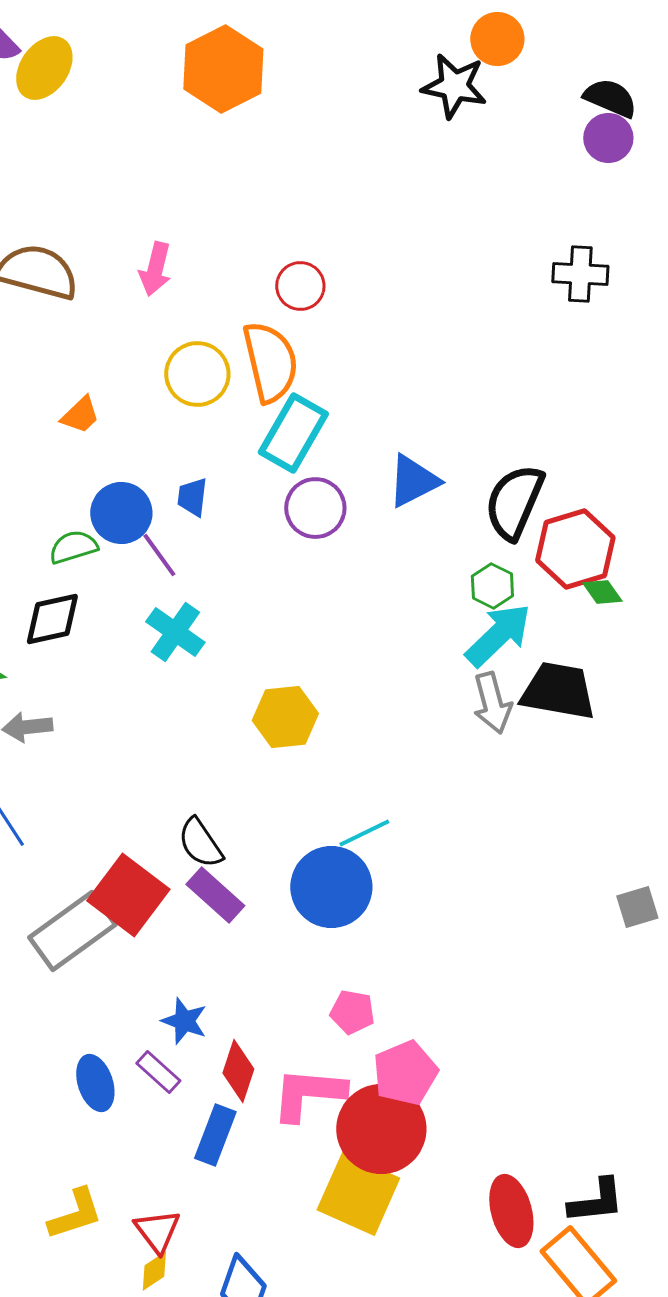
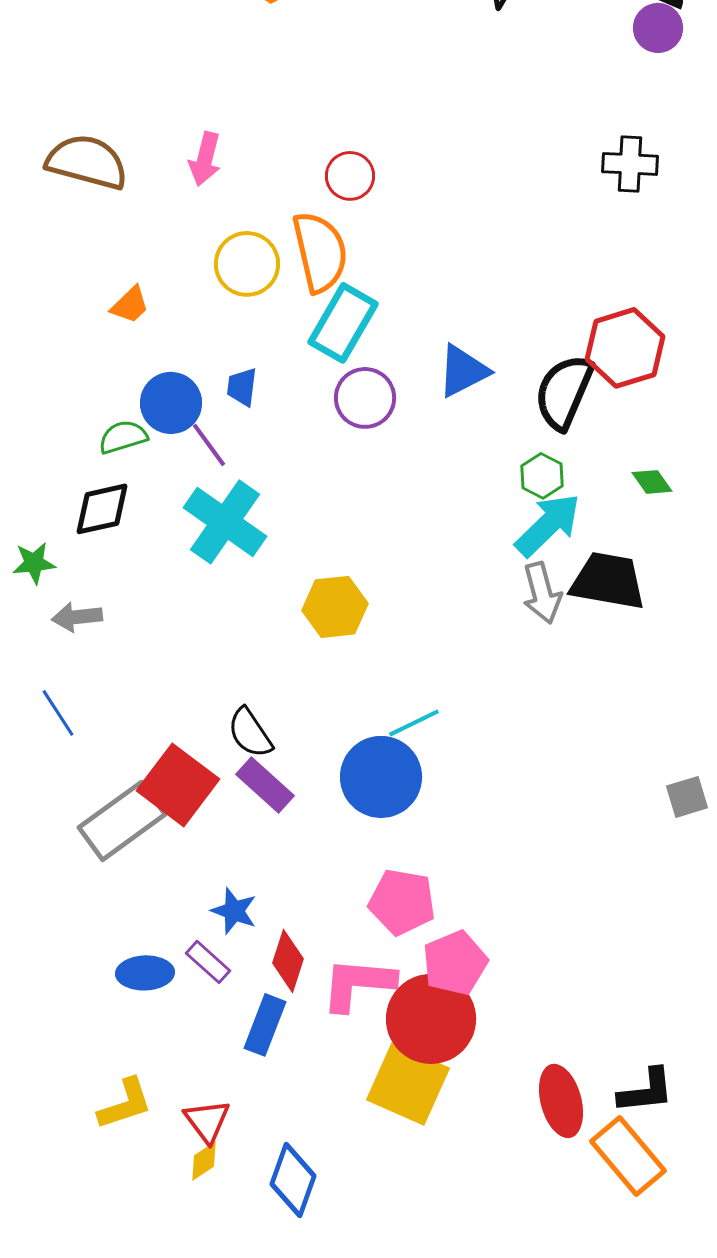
red hexagon: (575, 549) -> (625, 348), moved
cyan cross: (175, 632) -> (225, 522), size x1.4
pink pentagon: (352, 1012) -> (402, 902), size x1.5
blue ellipse: (95, 1083) -> (145, 973), turned -74

